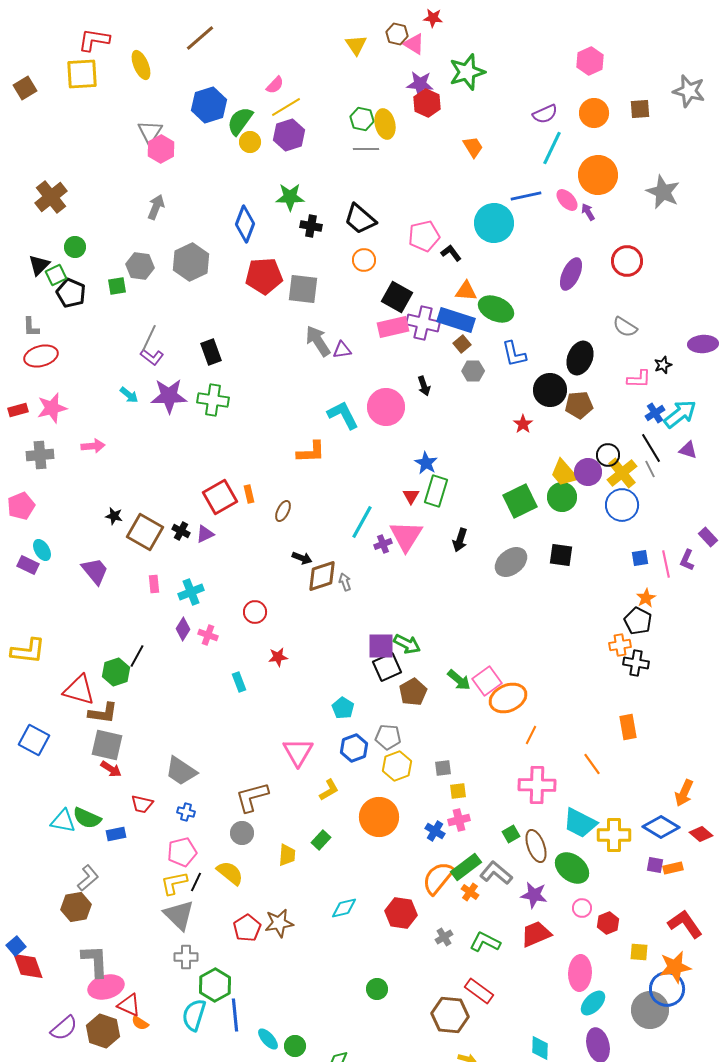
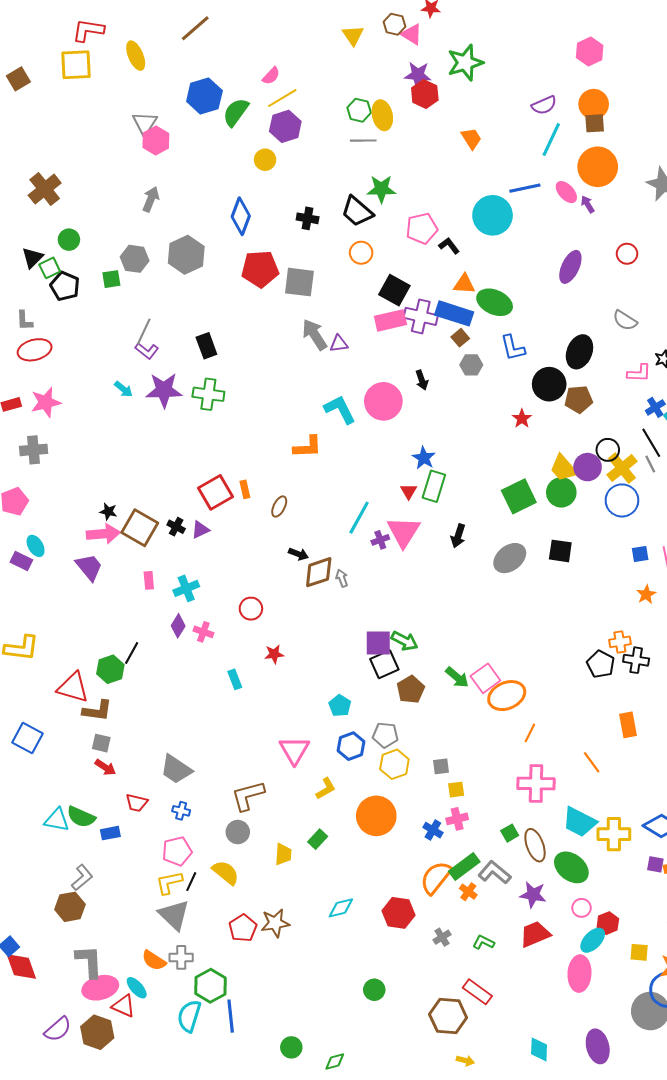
brown square: (640, 109) -> (595, 123), moved
yellow circle: (250, 142) -> (265, 160), moved
green star: (290, 197) -> (381, 189), moved
red circle: (627, 261) -> (627, 254), size x0.7
pink arrow: (93, 446) -> (103, 534), moved, size x1.4
black pentagon: (638, 621) -> (601, 664), moved
gray square: (107, 745) -> (101, 743), size x0.6
green L-shape: (485, 942) -> (483, 942), size x0.7
cyan ellipse: (593, 1003) -> (593, 940), moved
orange semicircle: (140, 1023) -> (154, 960), moved, size x1.4
cyan ellipse: (268, 1039) -> (137, 988), moved

